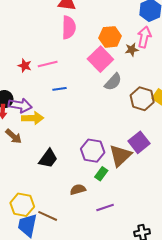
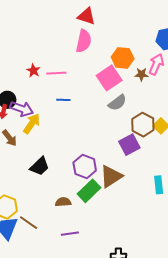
yellow arrow: (33, 118) -> (32, 124), turned -65
purple square: (139, 142) -> (129, 145), moved
green rectangle: (101, 174) -> (89, 191), size x1.6
purple line: (105, 208) -> (70, 234), moved

